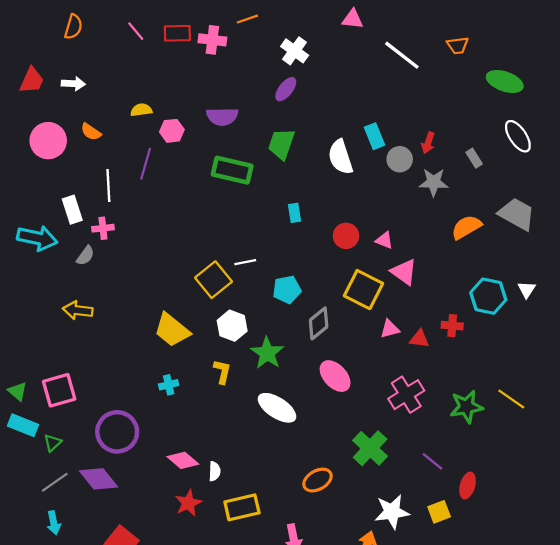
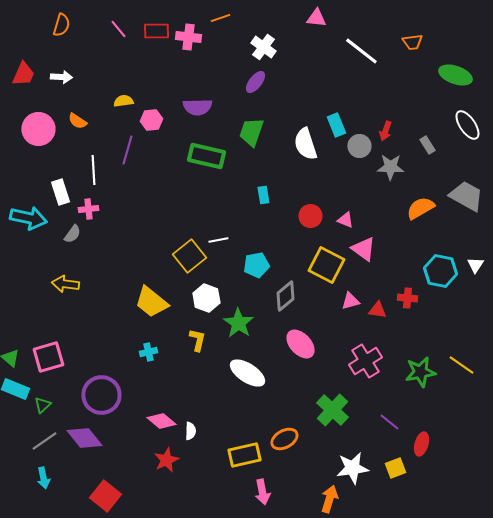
yellow rectangle: (242, 507) -> (244, 455), moved

